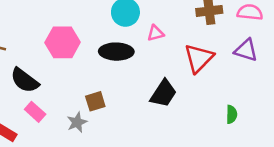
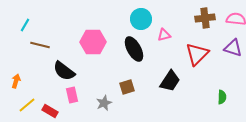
black ellipse: (116, 52) -> (134, 49), turned 60
brown square: (95, 101) -> (127, 87), moved
pink rectangle: (35, 112) -> (72, 95), turned 35

